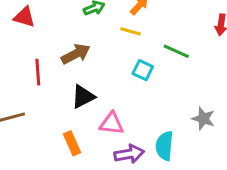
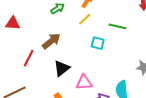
yellow line: (131, 31) -> (85, 19), turned -48
red line: (38, 72) -> (29, 58), turned 42

